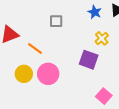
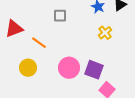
purple square: (89, 60) -> (94, 70), moved
pink circle: (48, 74) -> (69, 68), moved

